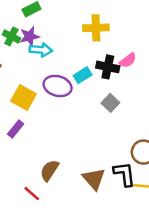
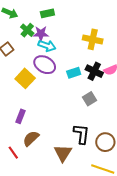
purple ellipse: (58, 86) -> (45, 65), moved
purple rectangle: (16, 129) -> (21, 116), moved, turned -32
black L-shape: (124, 174) -> (81, 134), moved

